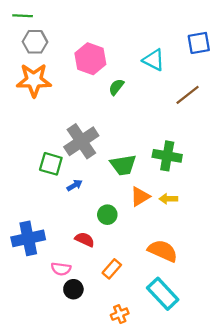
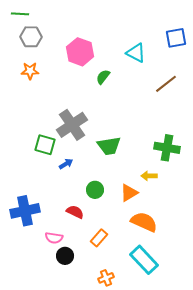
orange star: (34, 80) -> (30, 71), size x0.6
green cross: (167, 156) -> (167, 148), moved
orange triangle: (140, 197) -> (129, 193), moved

